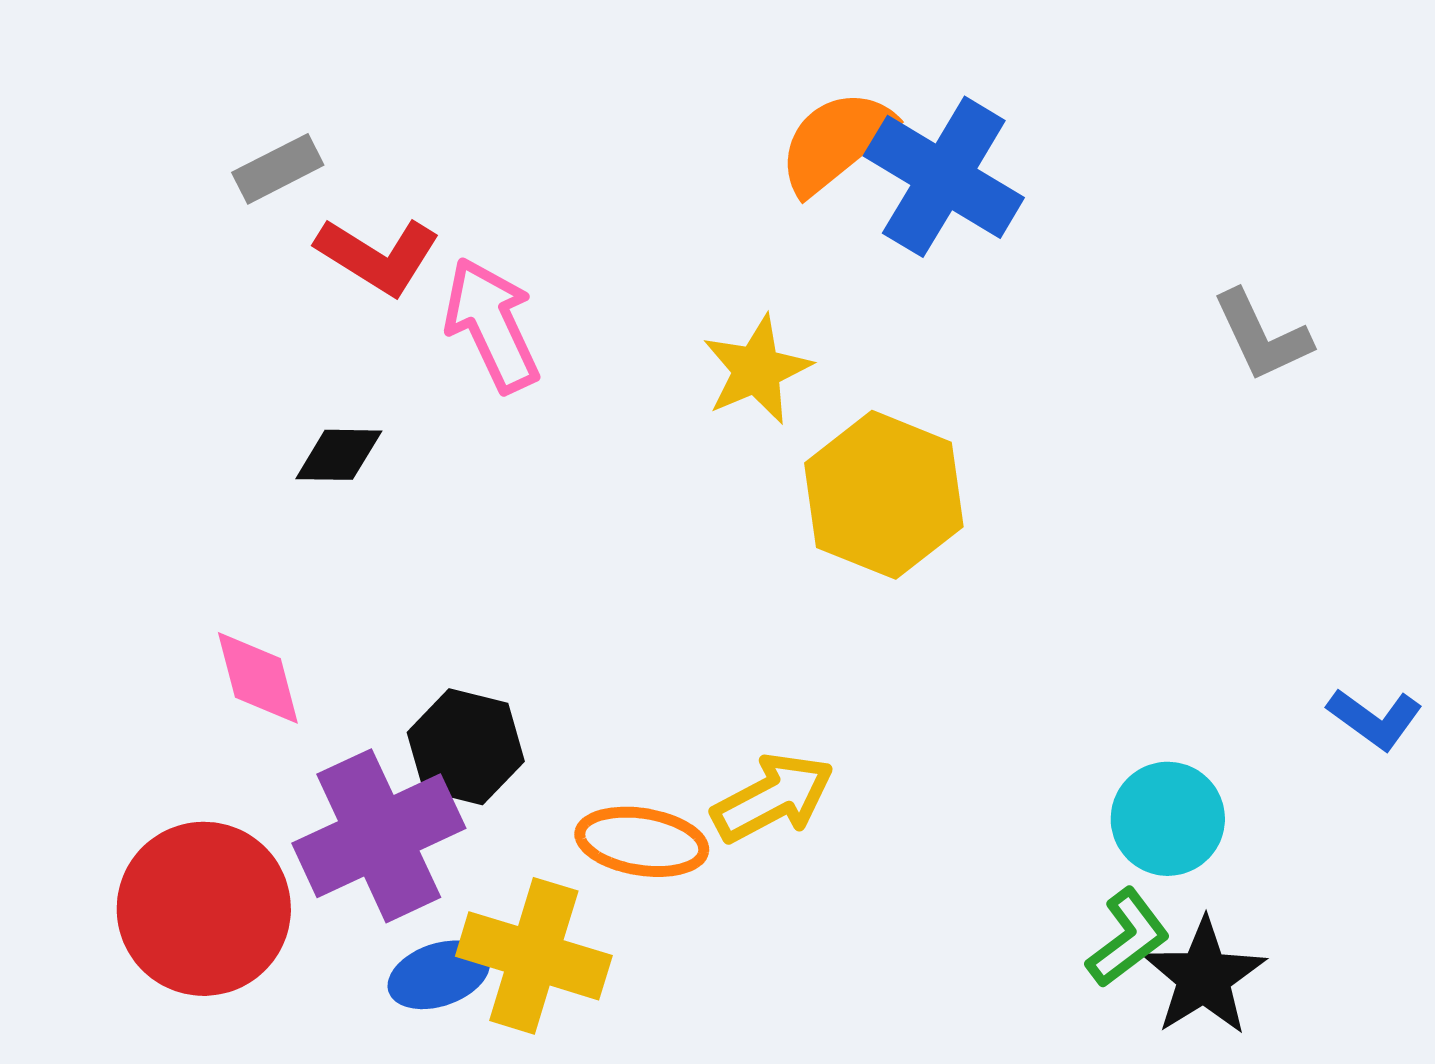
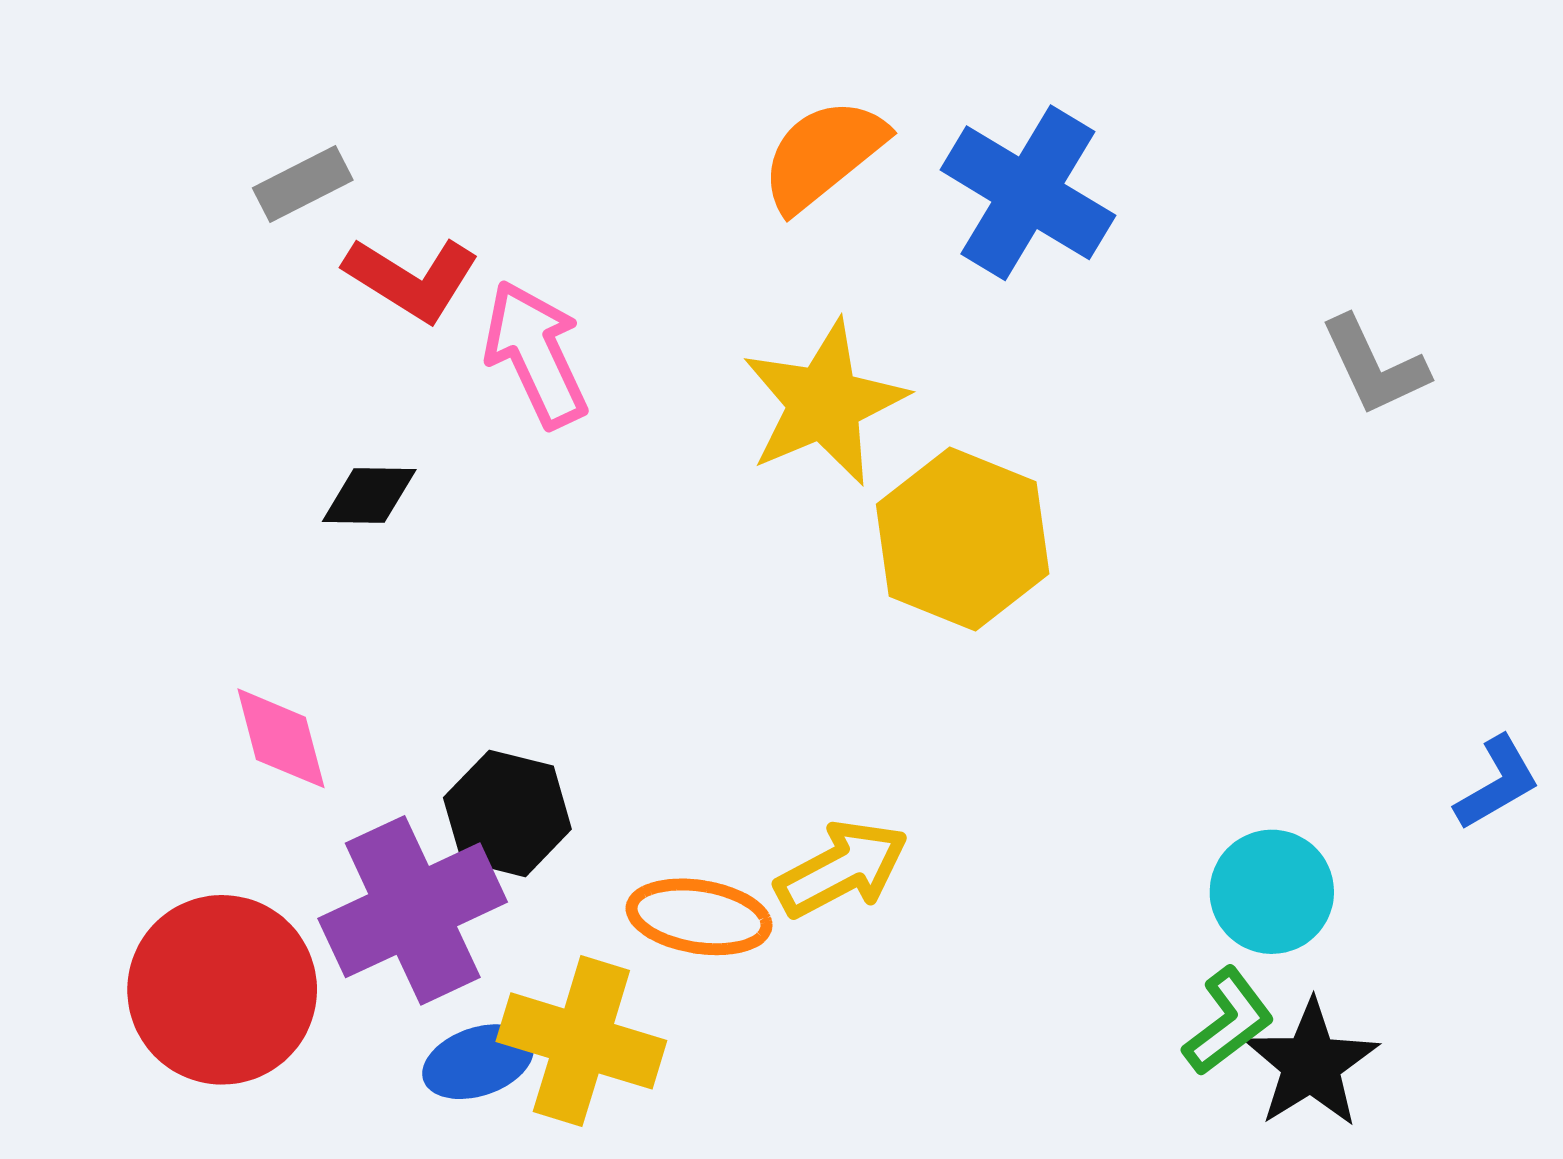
orange semicircle: (836, 142) -> (823, 155), moved
yellow star: (757, 370) -> (824, 403), size x1.4
blue L-shape: (1375, 719) -> (1497, 783), turned -66

